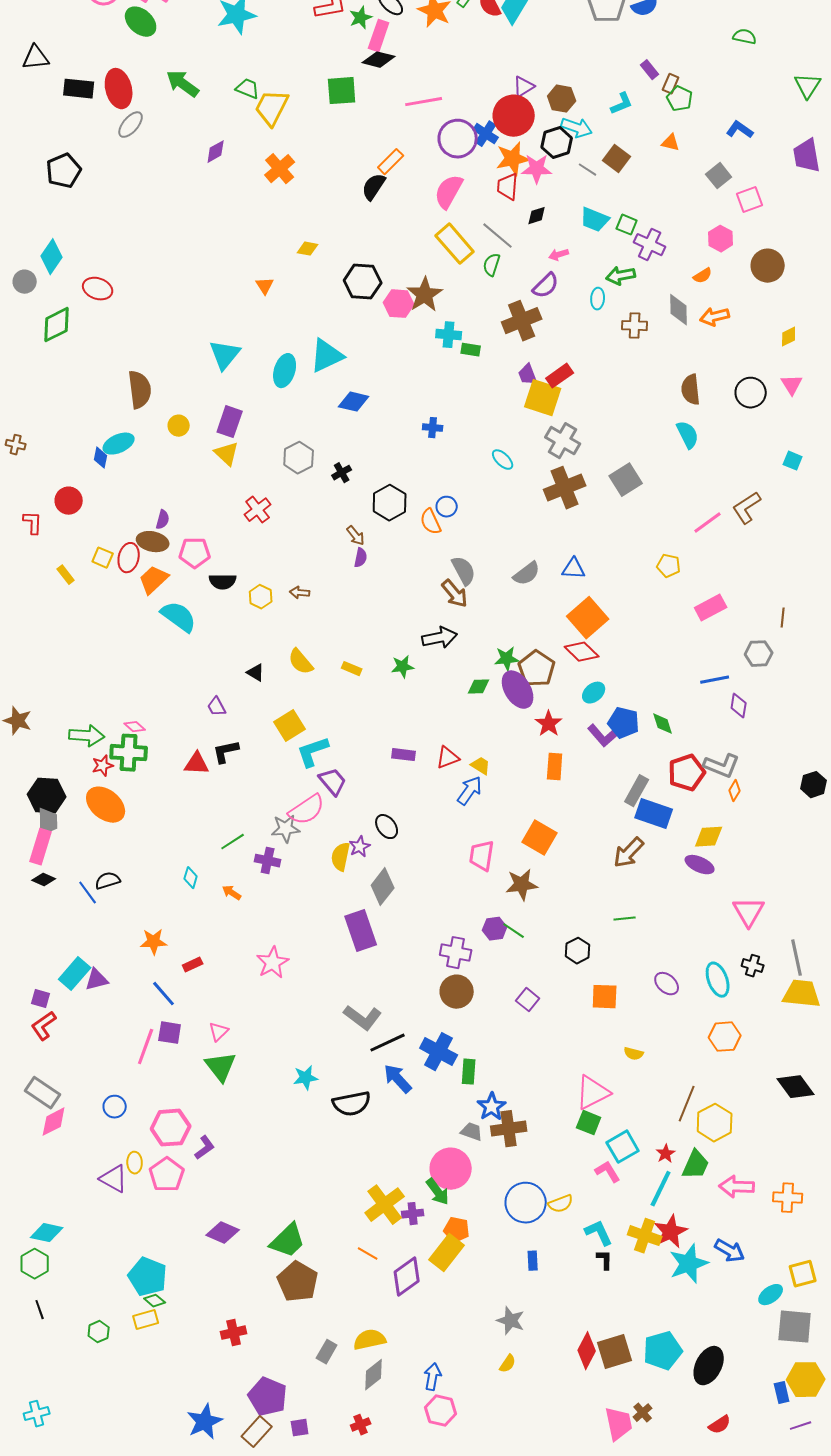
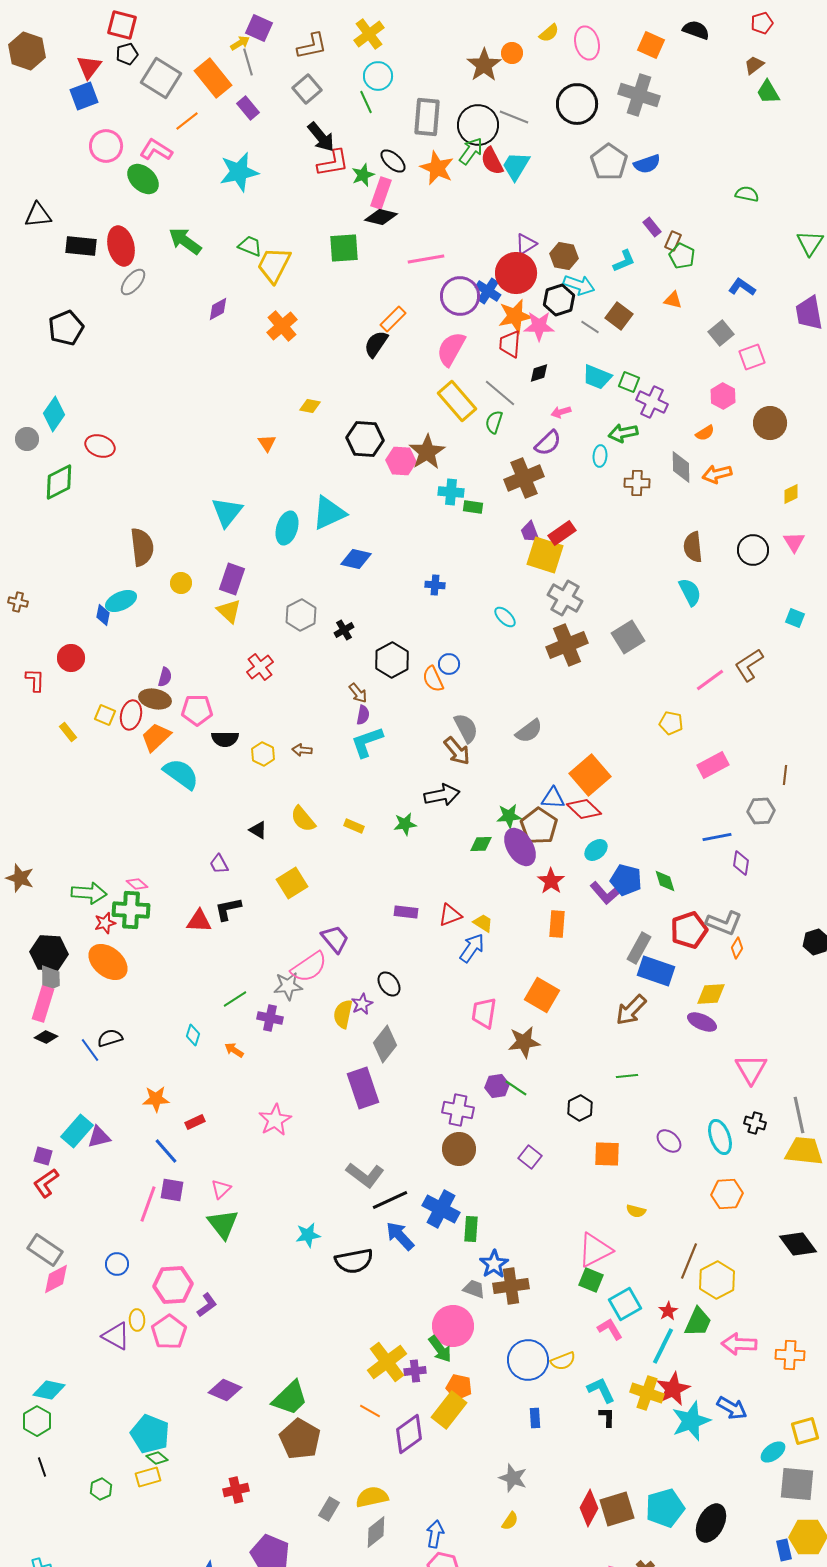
blue triangle: (574, 569) -> (553, 798), moved
cyan L-shape: (313, 752) -> (367, 742), moved

